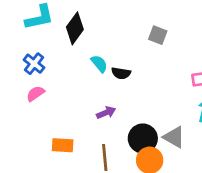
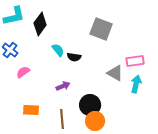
gray square: (158, 35) -> (101, 29), size x1.6
pink semicircle: (35, 94) -> (23, 72), moved
gray triangle: (174, 137) -> (115, 73), moved

